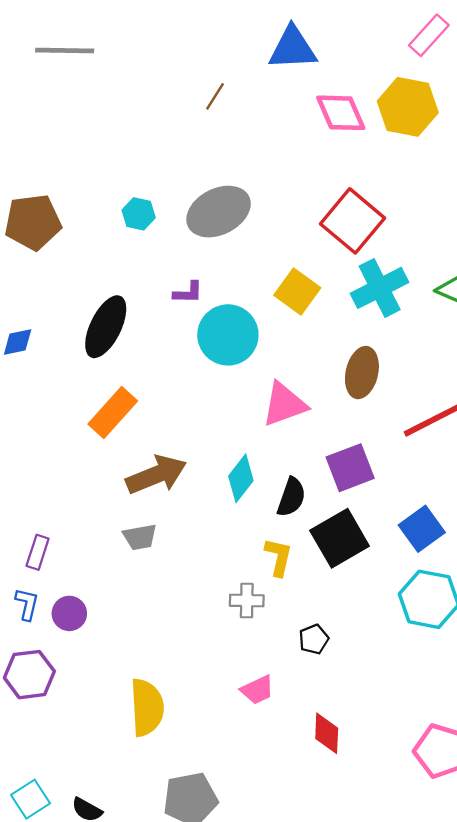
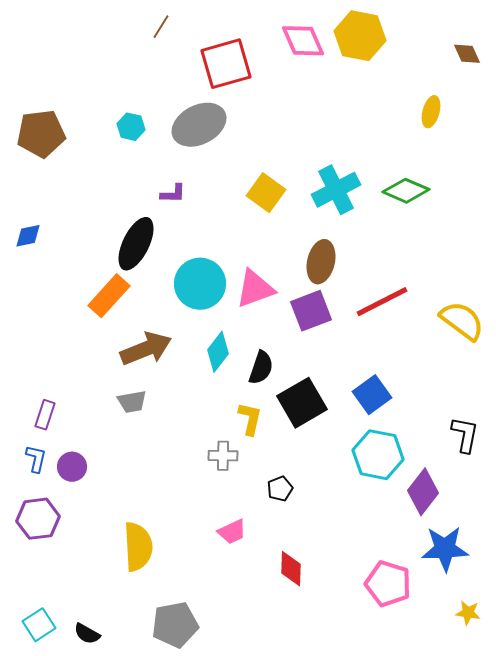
brown line: (215, 96) -> (161, 27), moved
red square: (353, 221) -> (226, 64), moved, turned 34
black ellipse: (106, 327) -> (136, 244), moved
cyan circle: (228, 335) -> (200, 284), moved
purple square: (350, 468) -> (311, 311), moved

